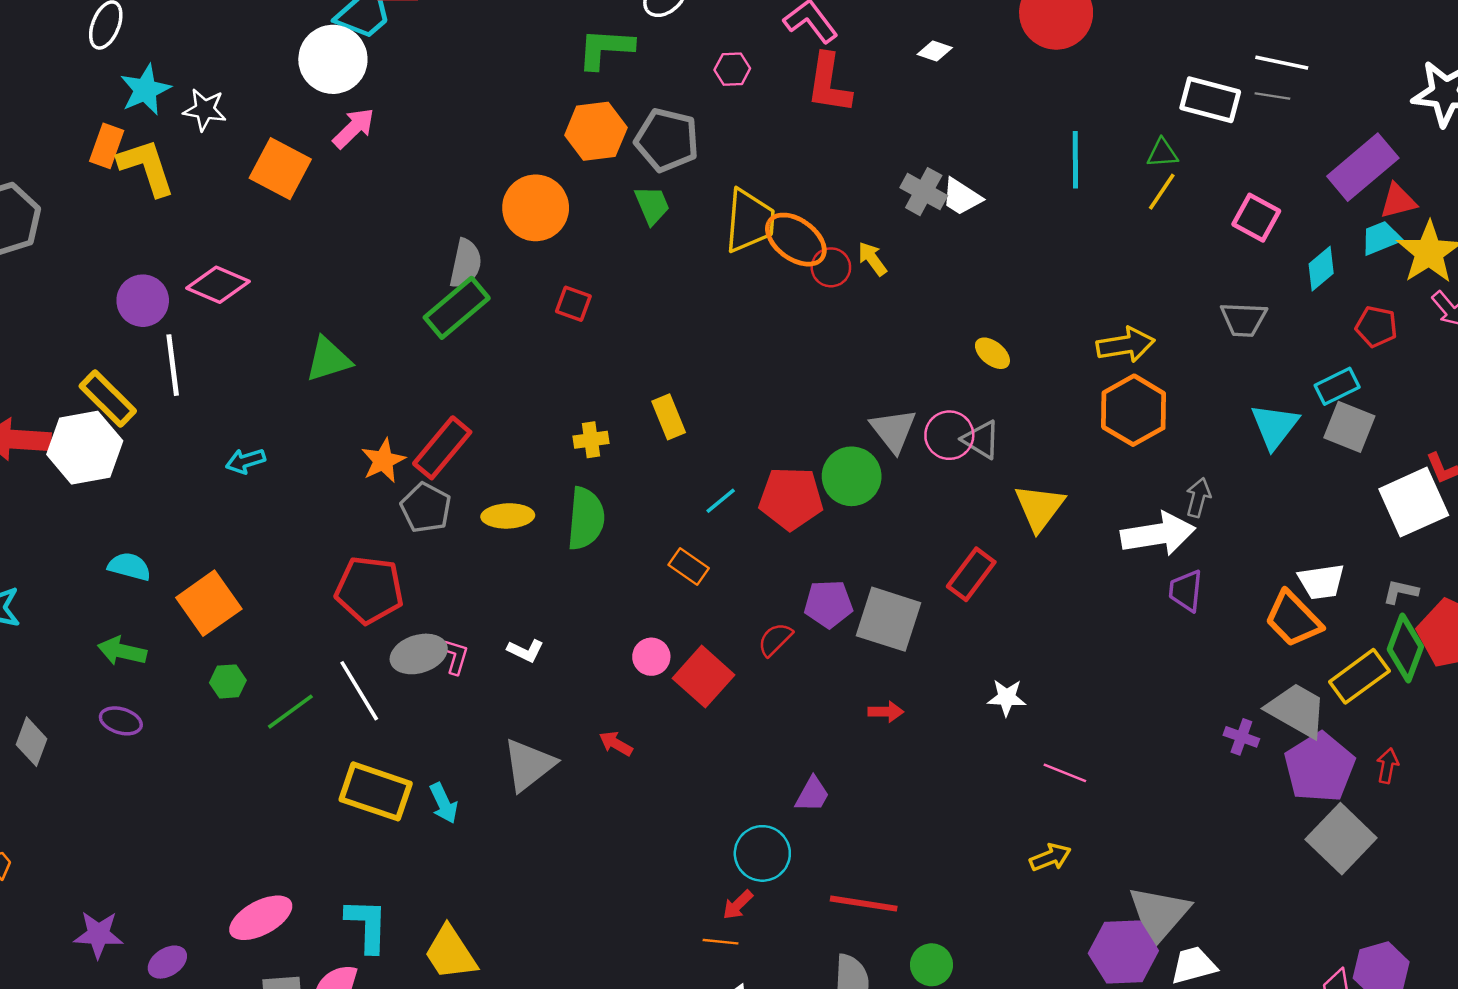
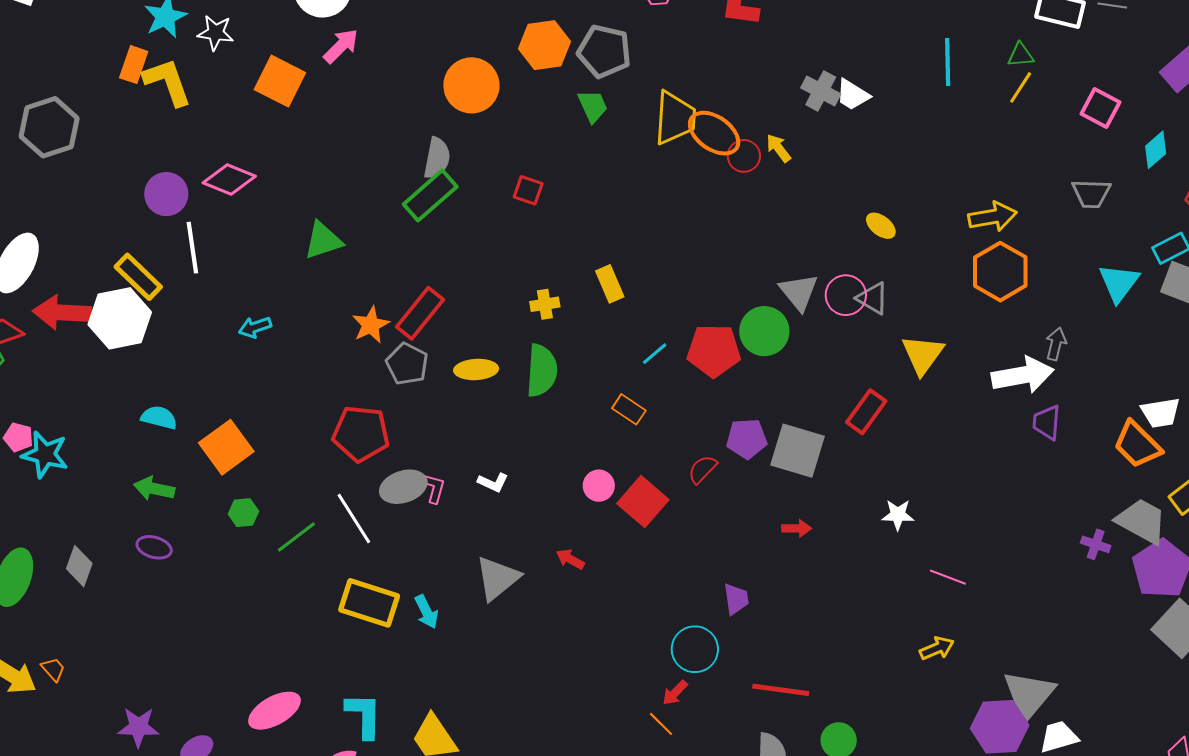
orange circle: (536, 208) -> (471, 85), moved
purple trapezoid: (812, 794) -> (736, 599), turned -36
orange line: (720, 942) -> (661, 724), turned 40

